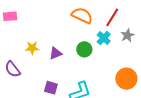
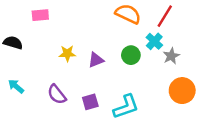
gray star: (128, 35) -> (171, 56), moved
purple semicircle: (13, 69) -> (57, 94), moved
purple square: (51, 88) -> (90, 102), turned -32

